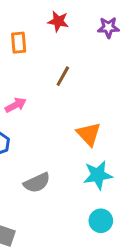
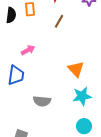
brown line: (63, 76) -> (59, 21), moved
gray semicircle: (37, 183) -> (42, 101), turned 30

